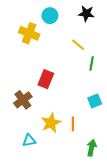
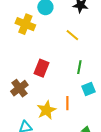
green line: (92, 63) -> (79, 67), moved
orange line: (73, 124) -> (67, 103), moved

